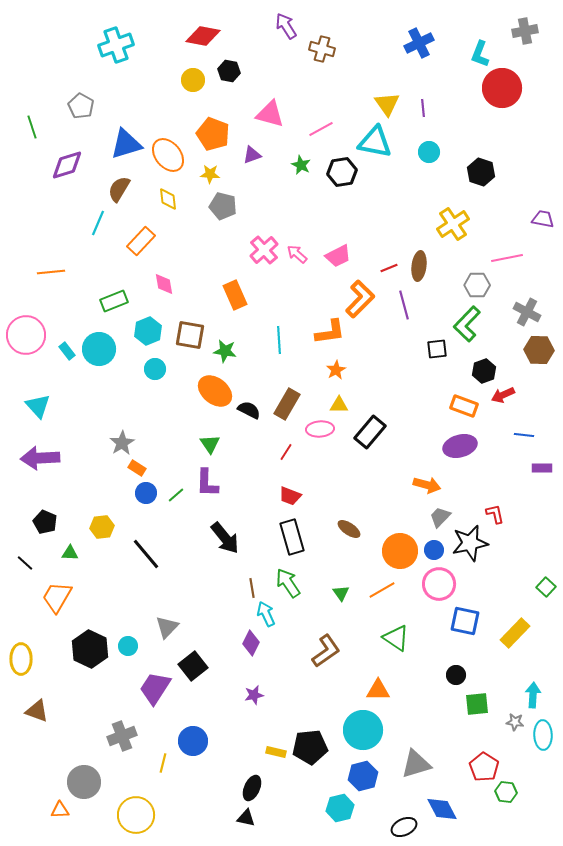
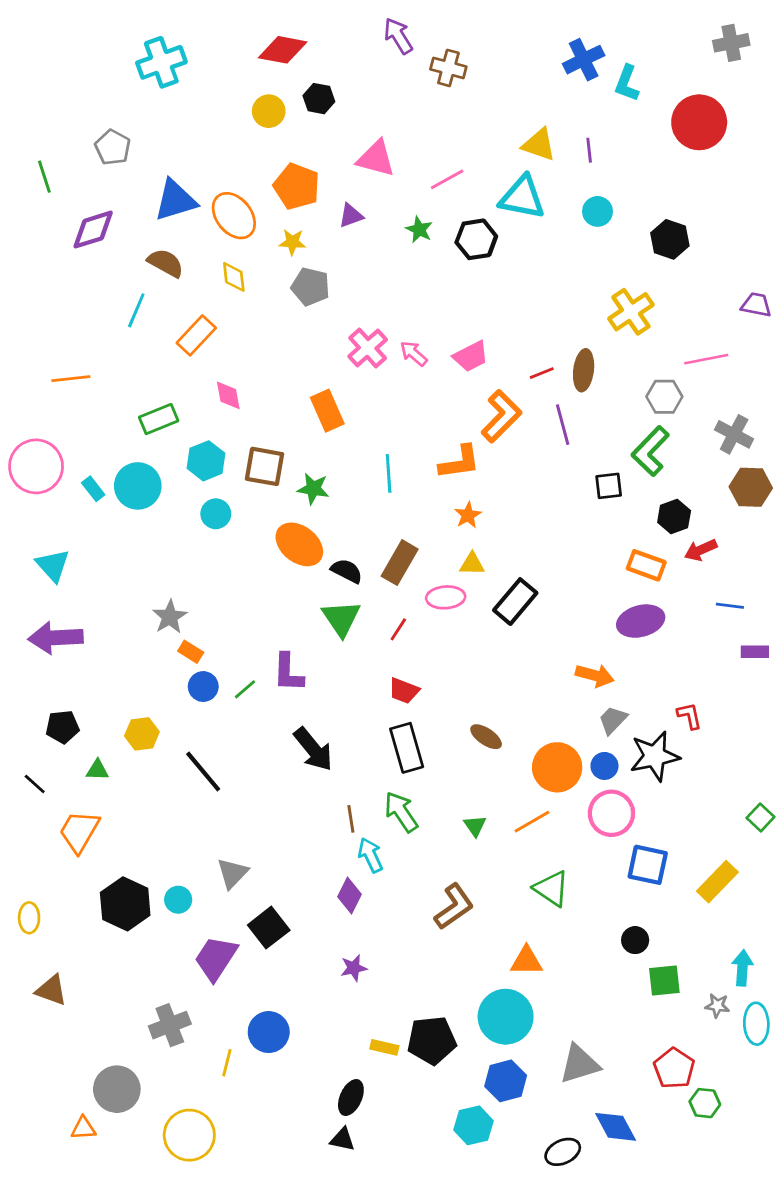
cyan L-shape: (480, 54) -> (627, 83), moved
yellow triangle: (387, 104) -> (539, 145), turned -36
brown semicircle: (119, 189) -> (166, 263), turned 88
green triangle: (210, 444) -> (341, 618), moved, size x1.4
black pentagon: (45, 522) -> (63, 727), turned -30
yellow ellipse: (21, 659) -> (29, 918), size x0.7

